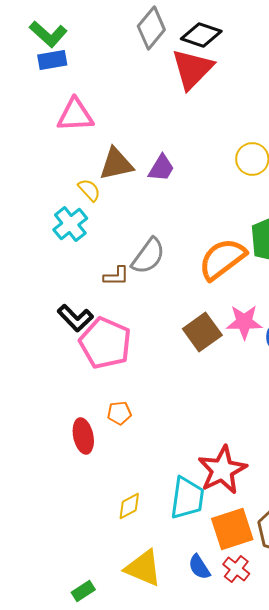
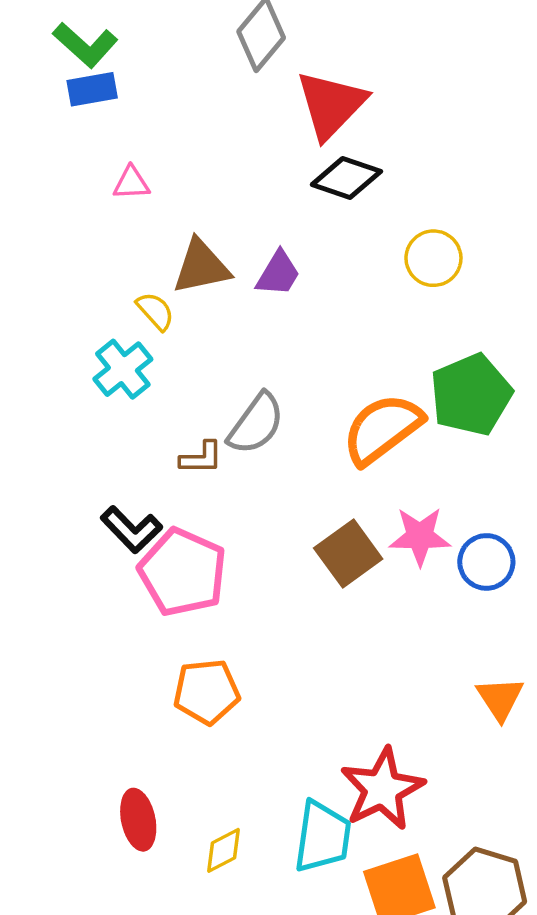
black diamond: (201, 35) -> (346, 178), moved
pink triangle: (75, 115) -> (131, 183), size x0.6
orange pentagon: (119, 413) -> (206, 692), size x1.6
red ellipse: (83, 436) -> (138, 820), moved

